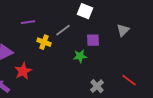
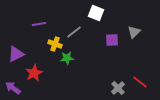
purple square: (93, 40) -> (112, 40), moved
green star: (80, 56) -> (67, 58), moved
gray cross: (97, 86) -> (118, 88), moved

